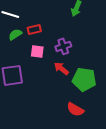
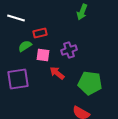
green semicircle: (15, 34) -> (25, 46), moved
red arrow: (61, 68) -> (57, 73), moved

